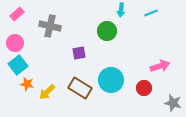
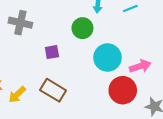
cyan circle: (111, 80) -> (107, 58), moved
red circle: (144, 88) -> (123, 90), size x1.6

